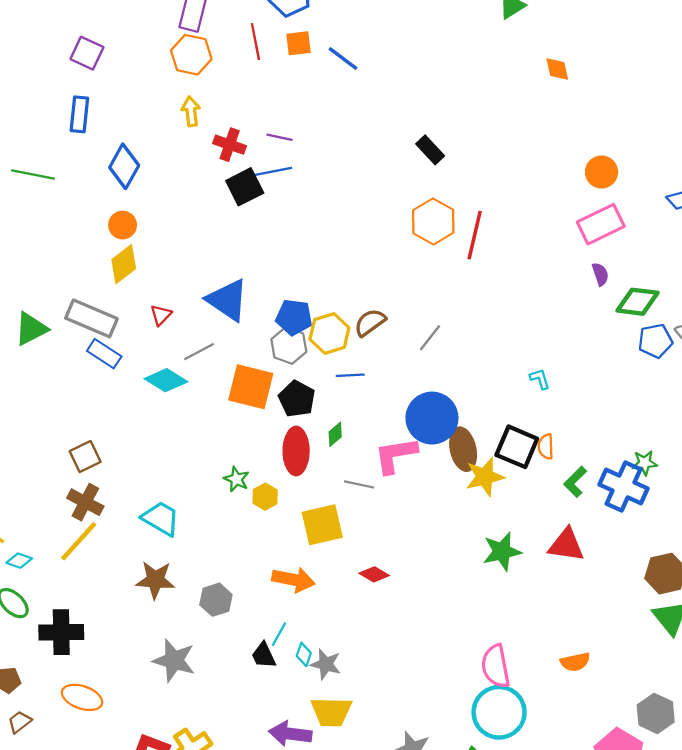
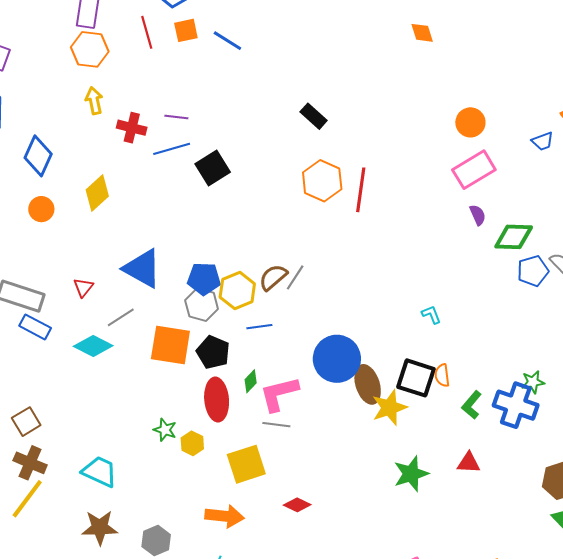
black square: (245, 187) -> (213, 168), moved
yellow diamond: (124, 264) -> (97, 193), moved
gray line: (430, 338) -> (295, 277), moved
pink L-shape: (396, 455) -> (279, 394), moved
red triangle: (566, 545) -> (469, 463), size x0.7

